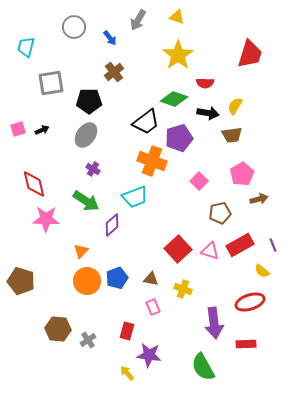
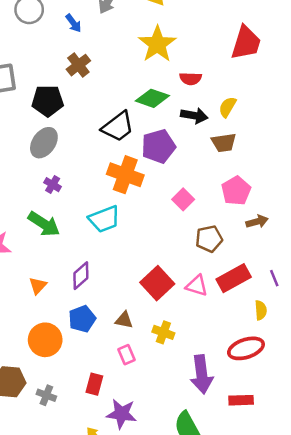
purple diamond: (112, 225) -> (81, 276), moved
yellow semicircle: (262, 271) -> (261, 310), turned -133
orange circle: (87, 281) -> (45, 340), moved
gray cross: (88, 340) -> (46, 395), turned -35

